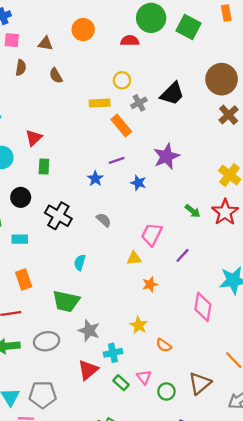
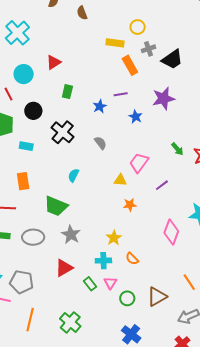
black trapezoid: (172, 94) -> (172, 59), moved
green rectangle: (44, 166) -> (67, 92), moved
cyan cross: (113, 353) -> (103, 261), moved

